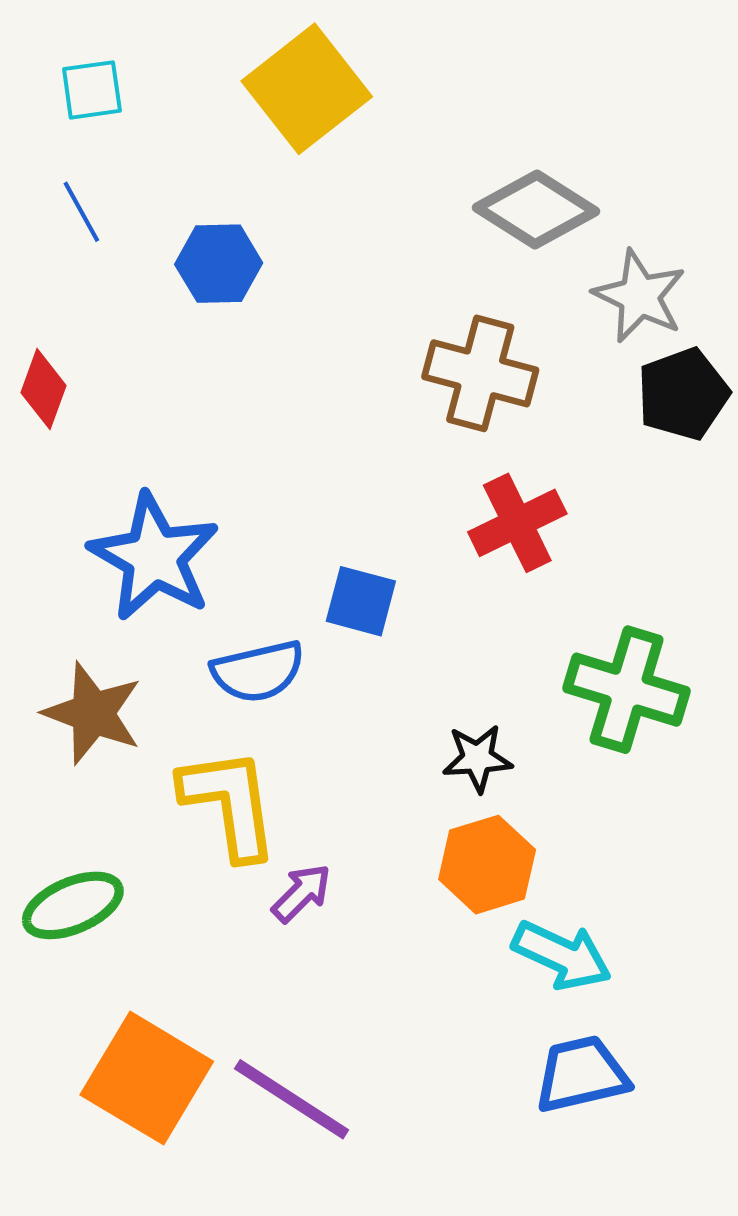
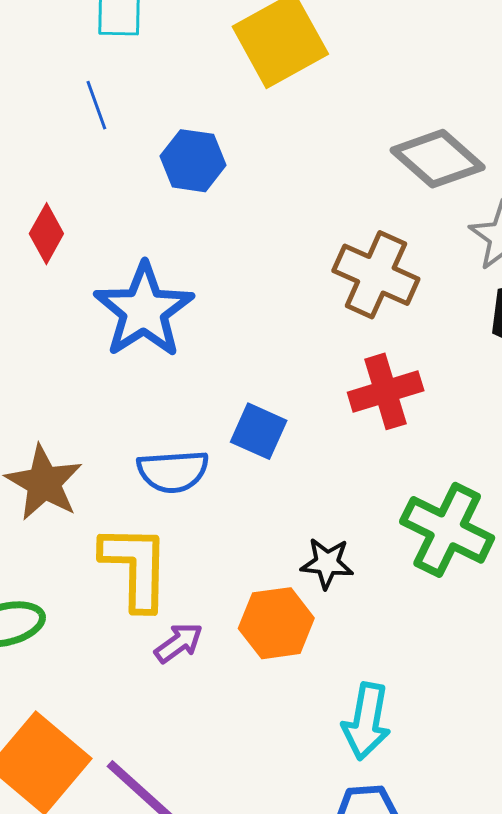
blue star: (154, 557) -> (144, 310), moved
orange hexagon: (487, 865) -> (276, 623), moved
cyan arrow: (562, 955) -> (366, 721), turned 66

